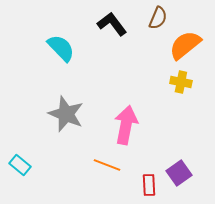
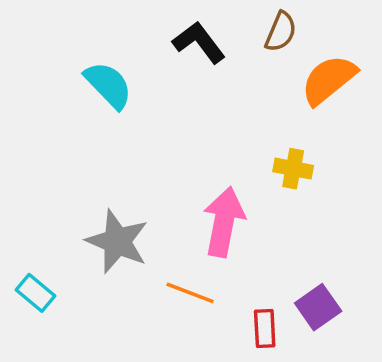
yellow cross: (181, 82) -> (293, 169), moved
gray star: (66, 114) -> (117, 241), moved

